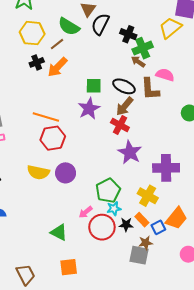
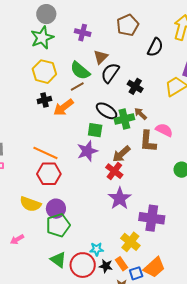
brown line: (57, 44) -> (77, 86), moved
green cross: (143, 48) -> (124, 119), moved
black ellipse: (124, 86) -> (107, 111), moved
green pentagon: (108, 191) -> (58, 225), moved
pink arrow: (86, 212) -> (17, 239), moved
green triangle: (59, 232) -> (58, 260), moved

